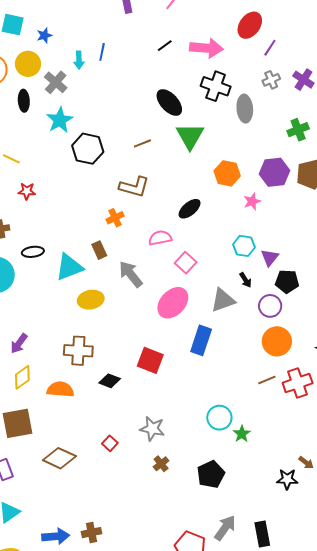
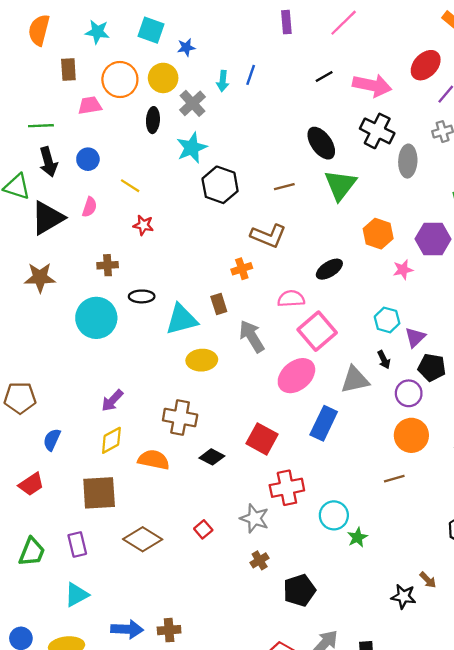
pink square: (186, 263) -> (317, 331), size x1.5
red cross: (298, 383) -> (287, 488), moved
black pentagon: (211, 474) -> (299, 590), moved

